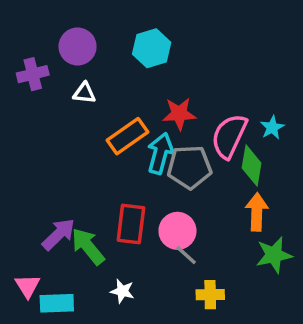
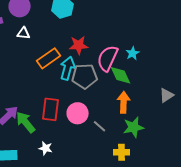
green diamond: (252, 165) -> (121, 75), turned -35
gray line: (186, 255) -> (100, 126), moved
yellow cross: (210, 295) -> (122, 152), moved

